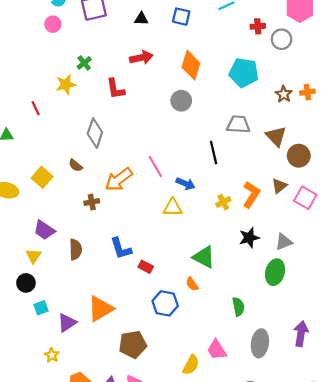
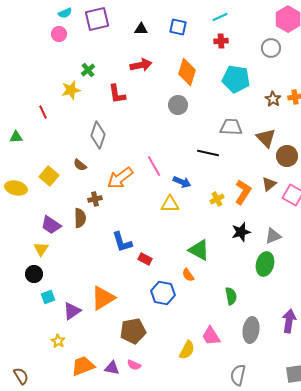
red cross: (258, 26) -> (221, 41), moved
black line: (214, 152) -> (208, 153), turned -65
brown semicircle: (76, 249) -> (80, 218), moved

